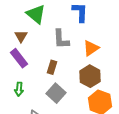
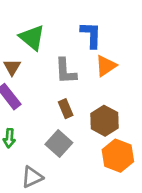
orange triangle: (91, 48) -> (106, 66), moved
brown rectangle: (52, 67) -> (66, 109), moved, turned -40

